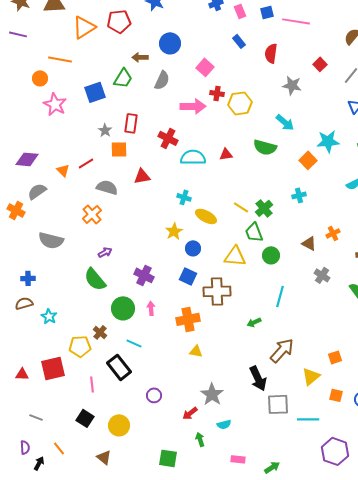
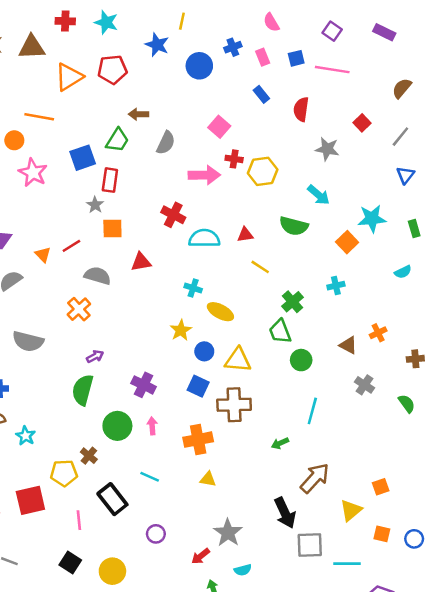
blue circle: (170, 43) -> (199, 66), moved
red rectangle: (131, 123) -> (110, 180), moved
yellow line: (241, 207) -> (260, 267), moved
yellow triangle: (235, 256) -> (238, 360), moved
green semicircle: (95, 279) -> (83, 390), turned 55
cyan line: (134, 343) -> (150, 477), moved

